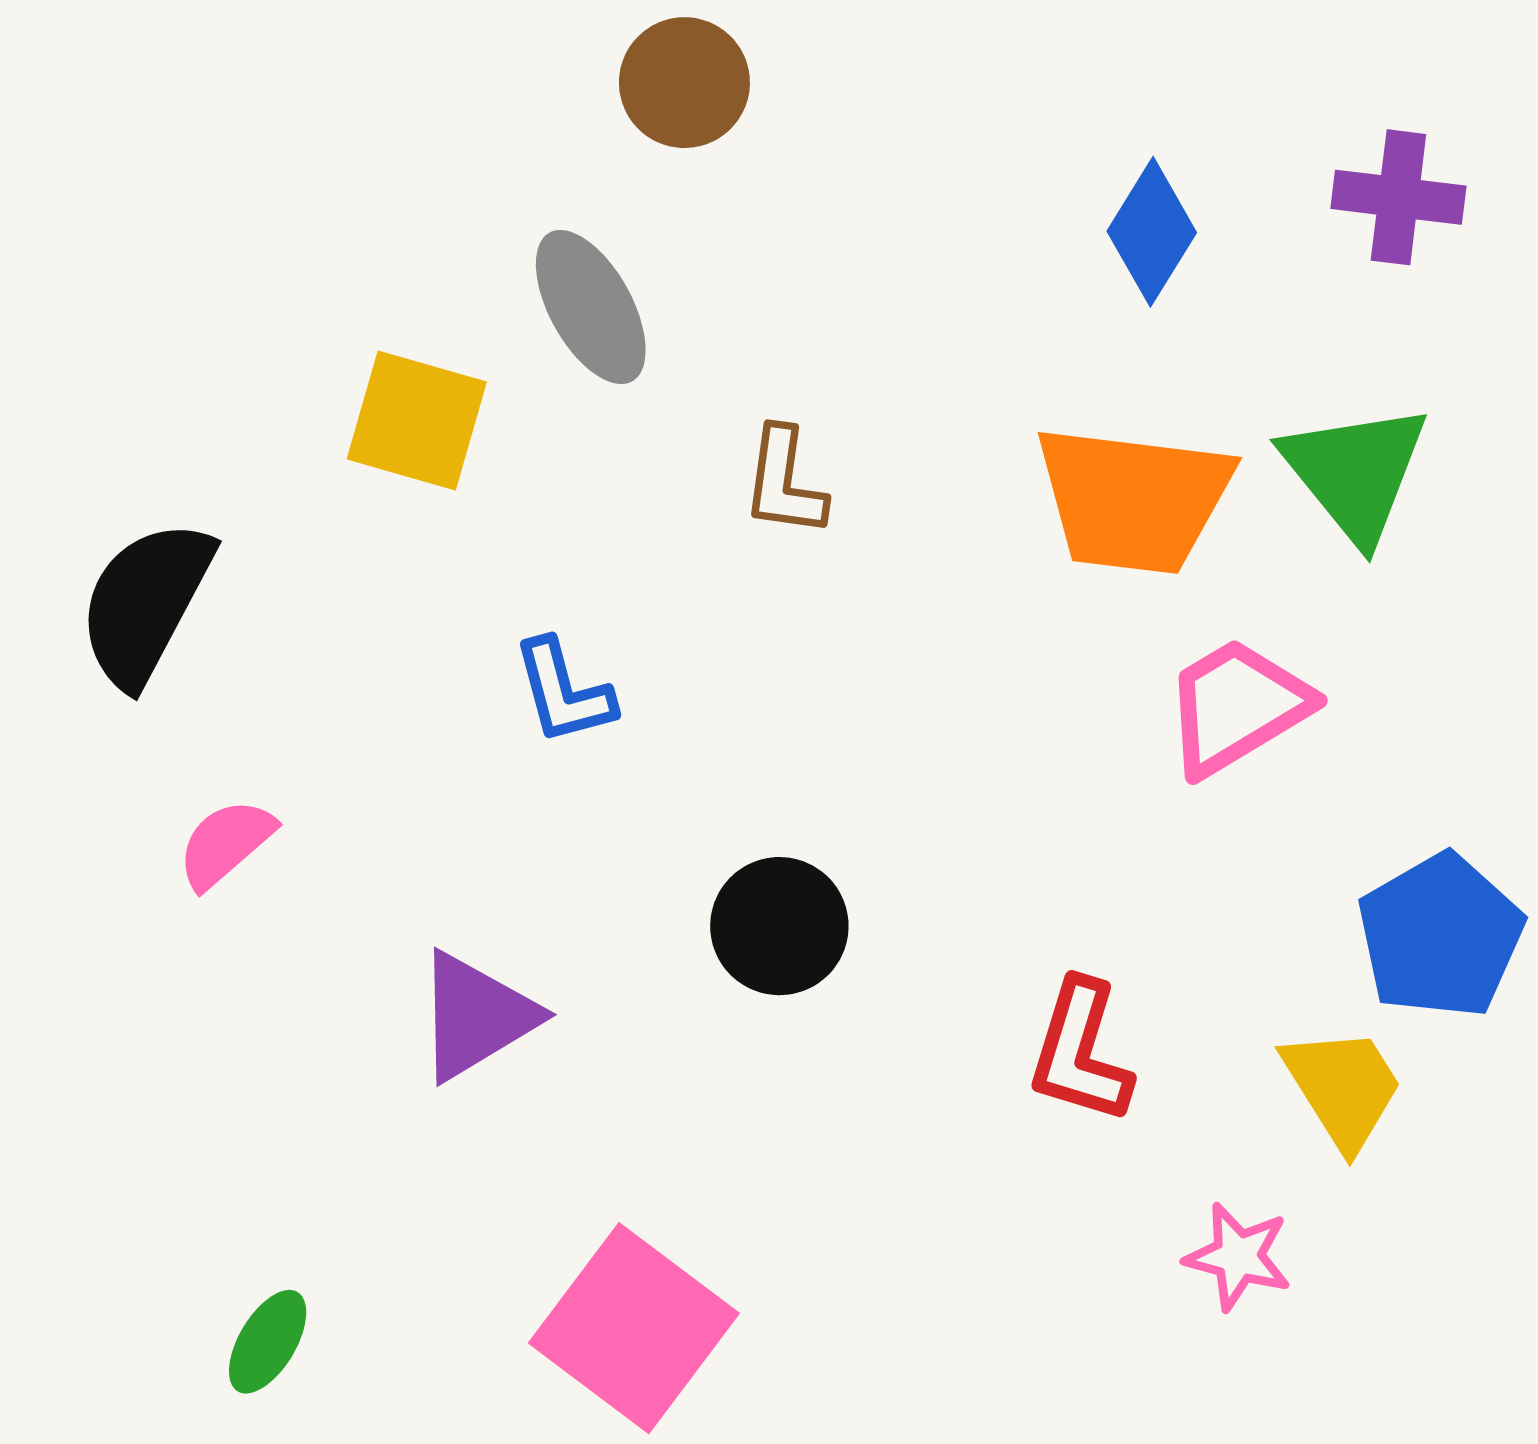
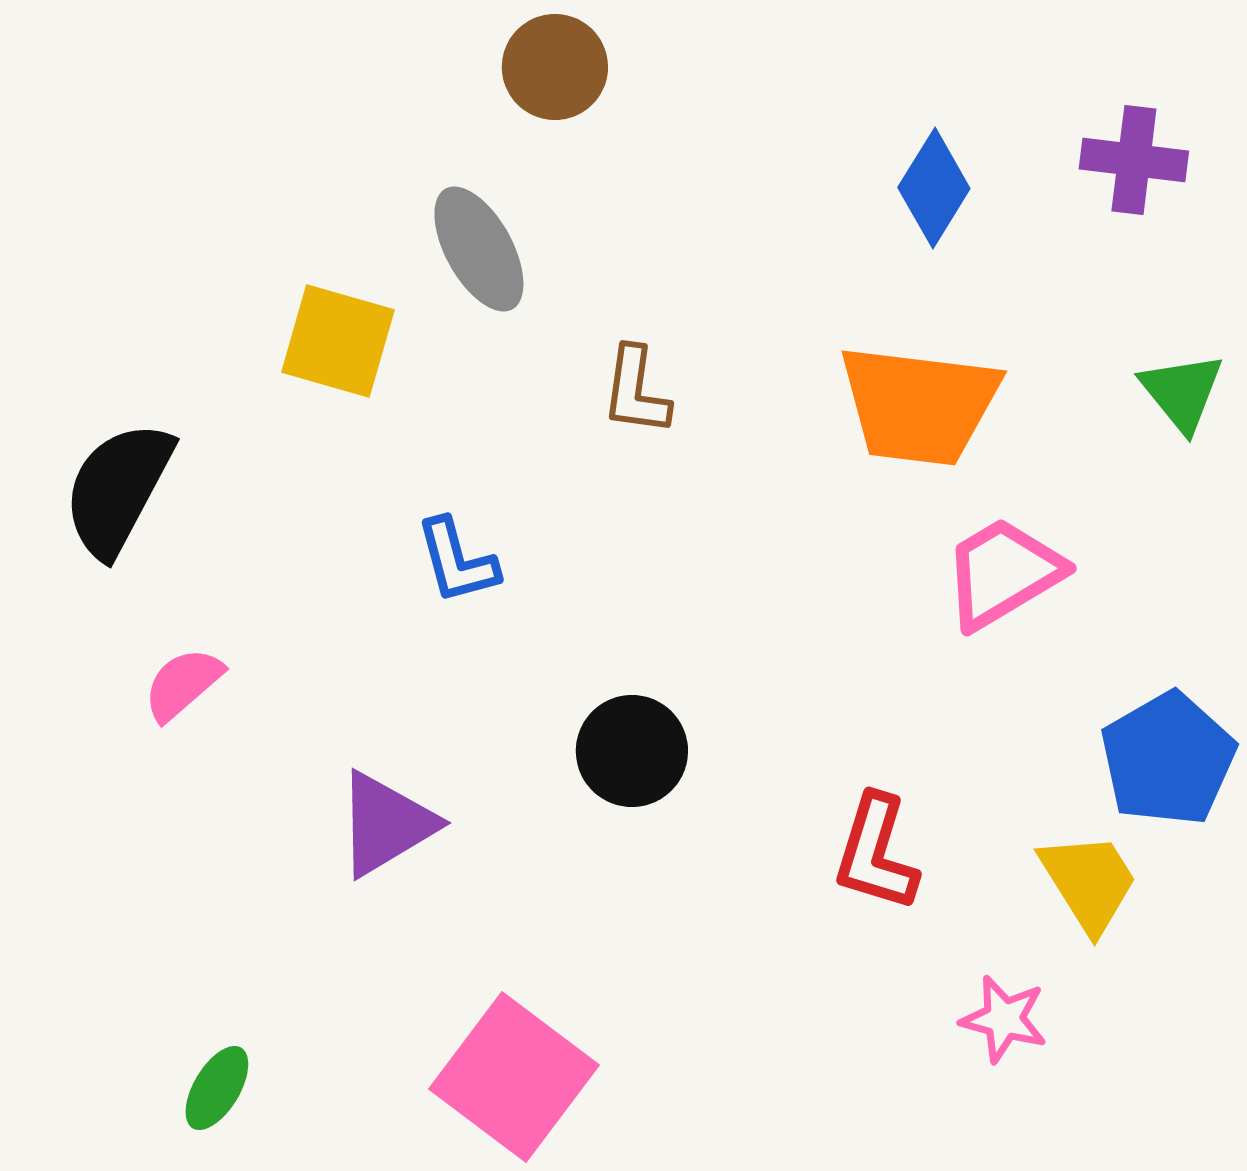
green triangle: (1355, 472) -> (1182, 392), moved, size x0.7

